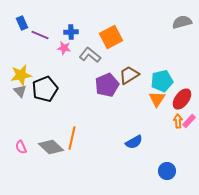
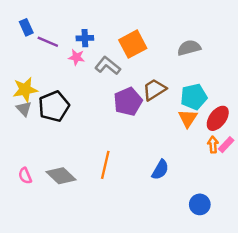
gray semicircle: (182, 22) -> (189, 48), moved
orange line: (72, 138) -> (105, 165), moved
blue semicircle: (134, 142) -> (160, 170), turned -30

